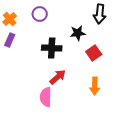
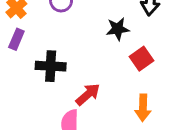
black cross: (52, 48) -> (51, 66), moved

